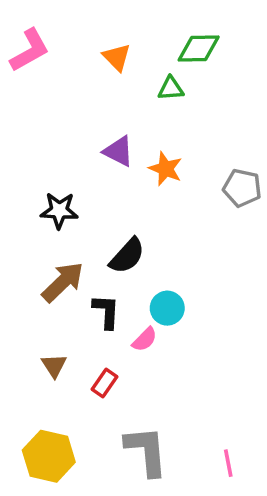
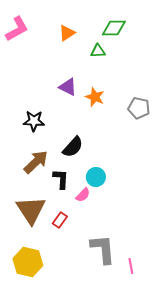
orange triangle: (117, 57) -> (67, 33), turned 42
brown triangle: (54, 366) -> (31, 210), size x2.0
gray L-shape: (146, 451) -> (103, 249), moved

